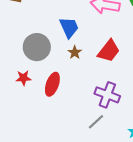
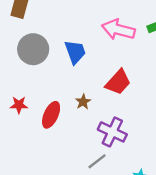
gray circle: (37, 47) -> (33, 49), moved
brown star: (75, 52) -> (83, 102), moved

